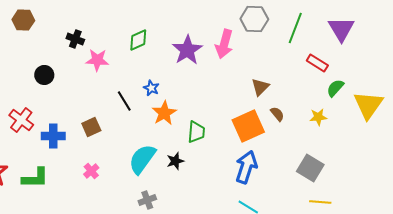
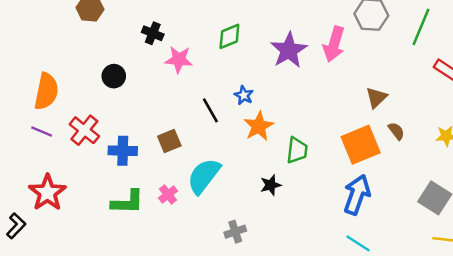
cyan semicircle: (142, 159) -> (204, 176), moved
green L-shape: (35, 178) -> (128, 202), moved

